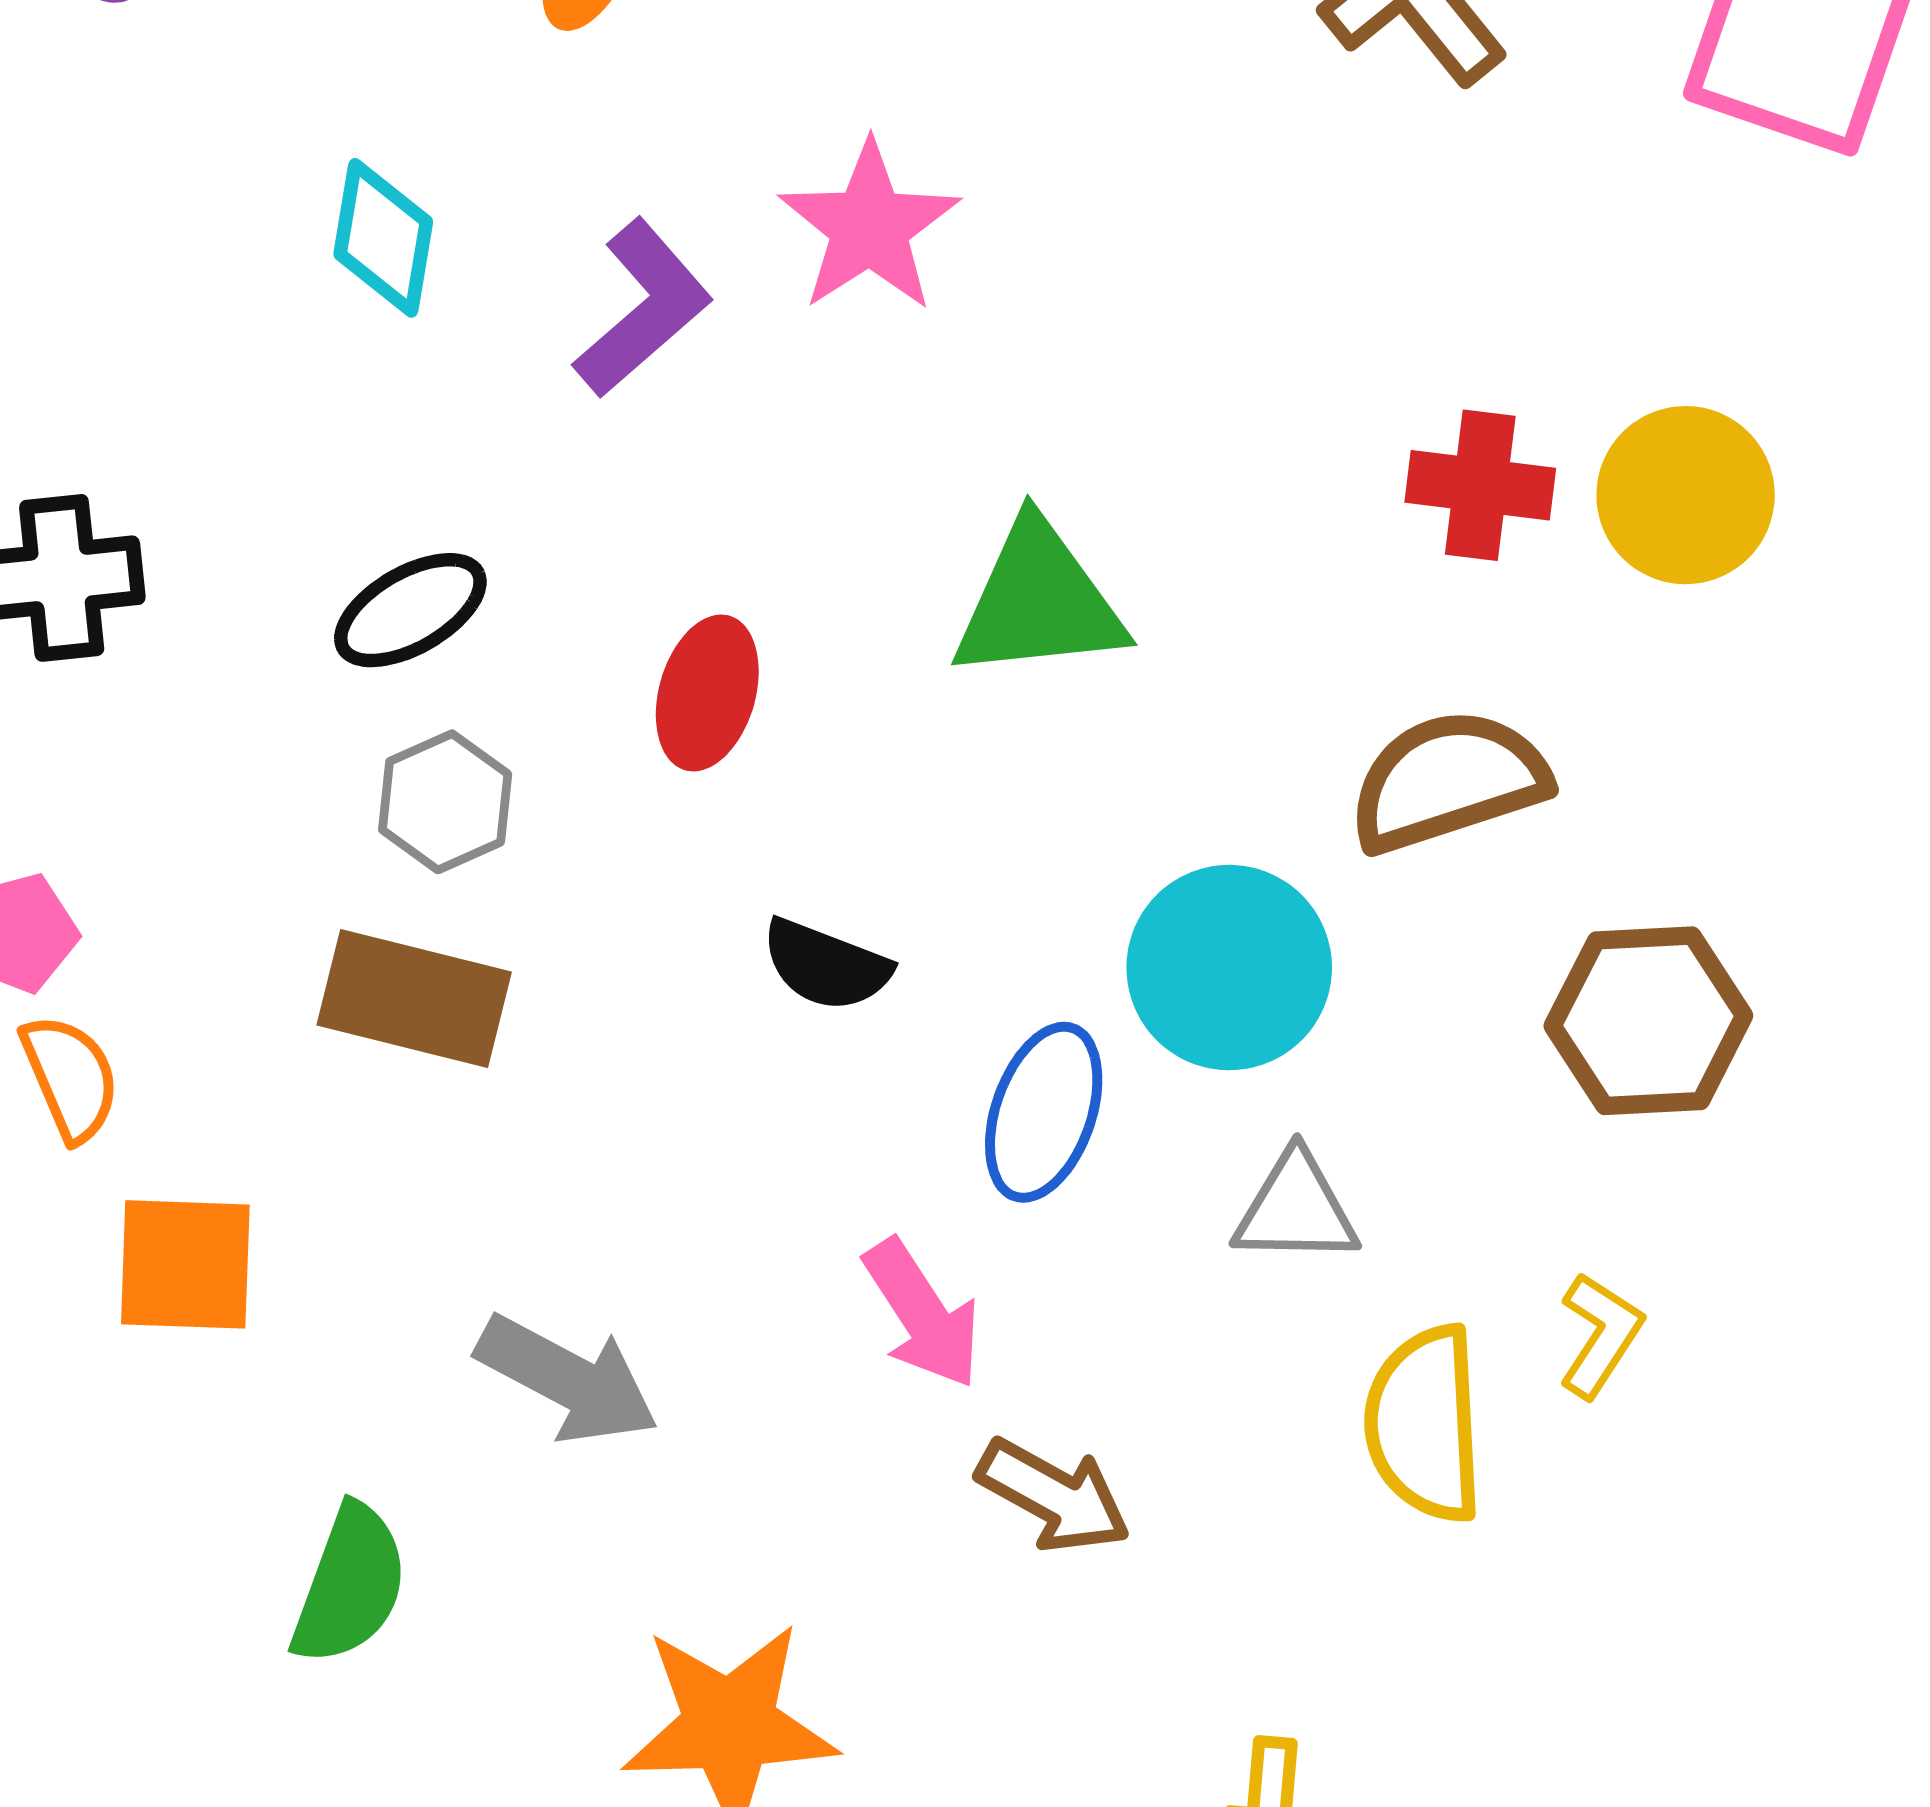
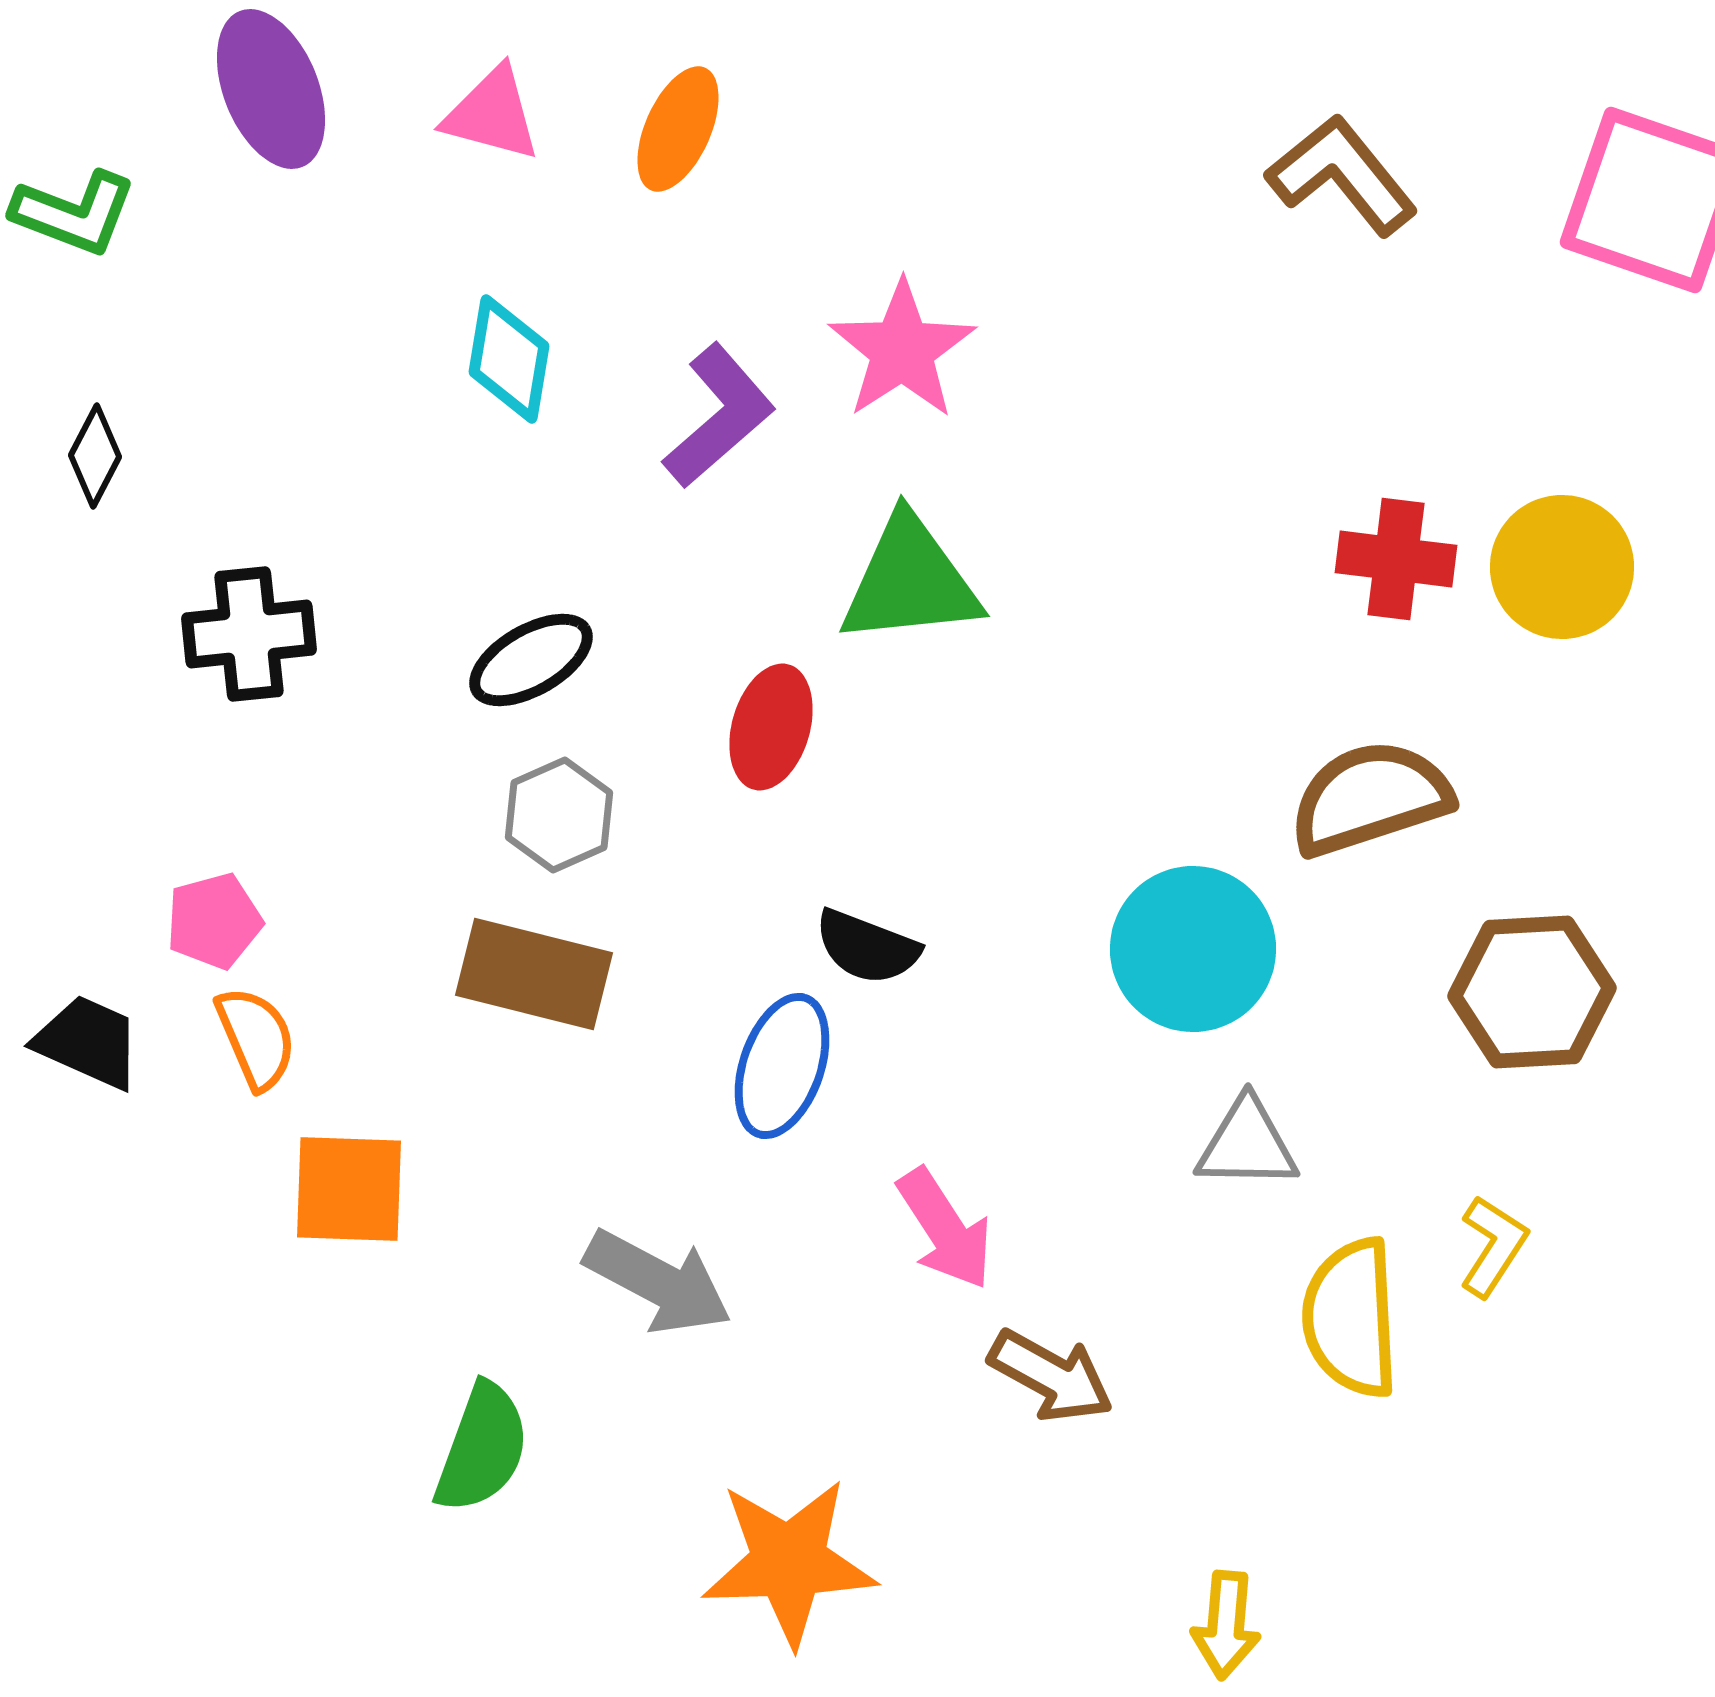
green triangle: (1039, 601) -> (910, 581), moved
blue ellipse: (1044, 1112) -> (782, 1066), moved

